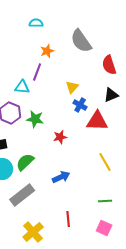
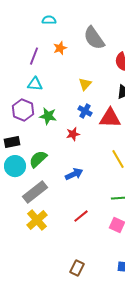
purple line: (37, 72) -> (34, 56), moved
blue cross: (80, 105) -> (85, 111), moved
red line: (68, 219) -> (81, 216), turned 56
yellow cross: (33, 232) -> (37, 220), moved

